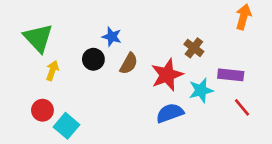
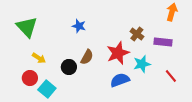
black circle: (93, 59) -> (69, 67), moved
brown semicircle: (129, 64) -> (87, 57), moved
yellow arrow: (52, 71) -> (39, 58), moved, turned 104
purple rectangle: (231, 75) -> (163, 42), moved

